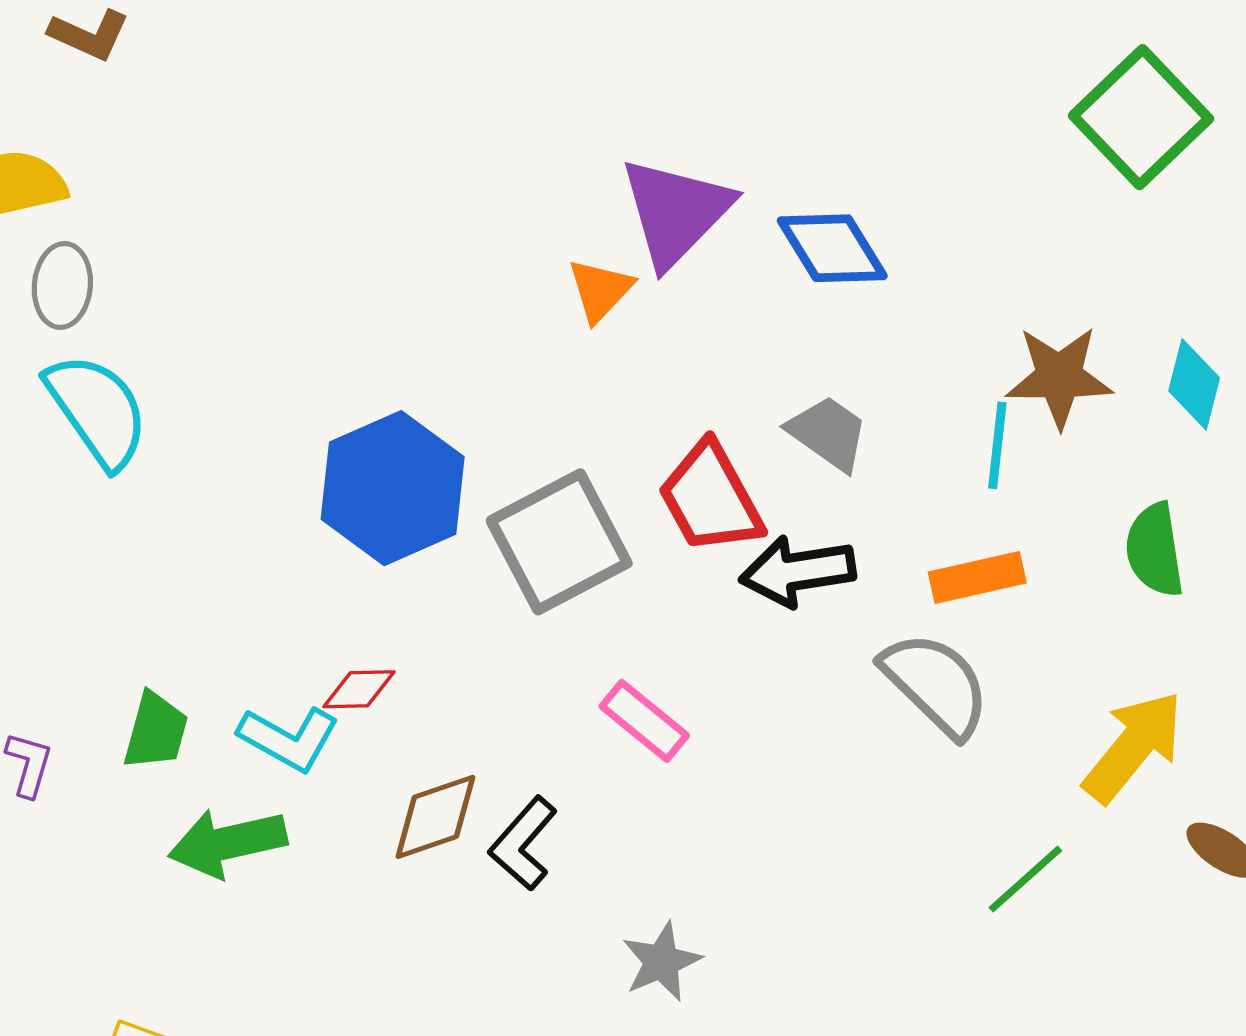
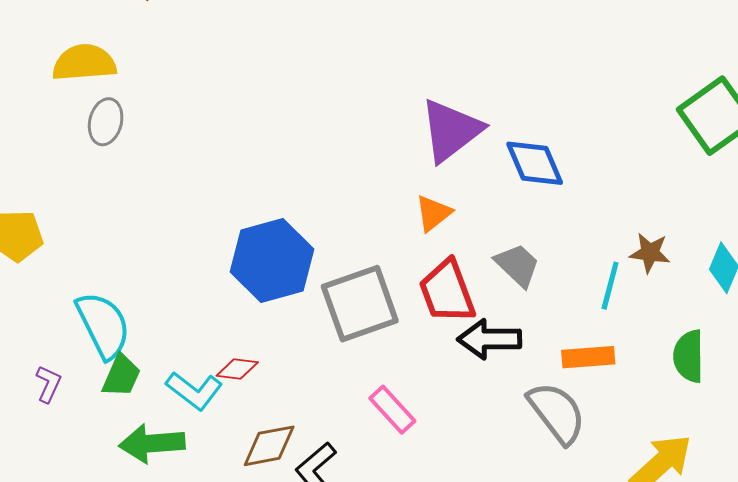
orange triangle: (600, 290) -> (433, 213), moved
brown star: (1059, 377) -> (650, 253), size x0.7
cyan semicircle: (97, 410) -> (103, 325), moved

